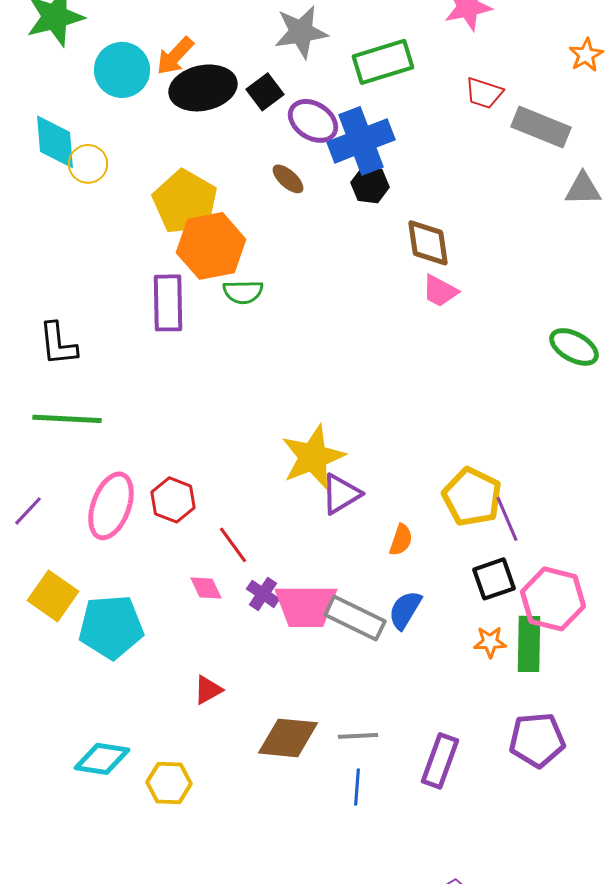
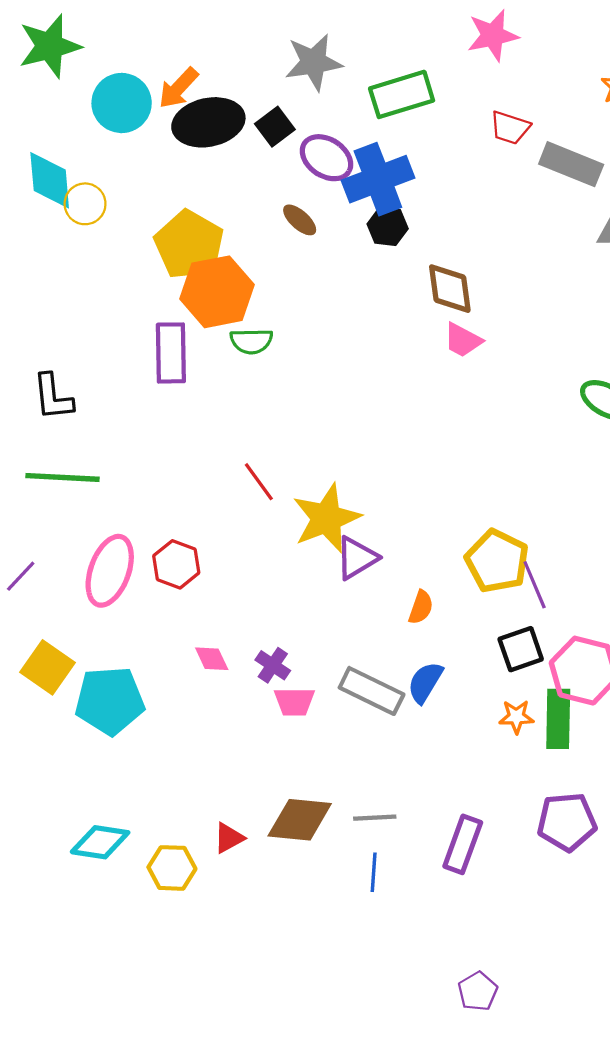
red line: (233, 545) -> (259, 482), moved
pink trapezoid: (306, 606) -> (294, 702), moved, size x0.6
red triangle: (208, 690) -> (229, 838), moved

